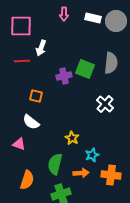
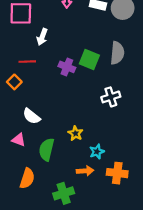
red line: (22, 61) -> (27, 62), moved
purple cross: (64, 76) -> (67, 67), turned 35
orange square: (36, 96) -> (14, 82), moved, turned 32
white cross: (105, 104) -> (111, 97), turned 30
green semicircle: (55, 164) -> (47, 149), moved

